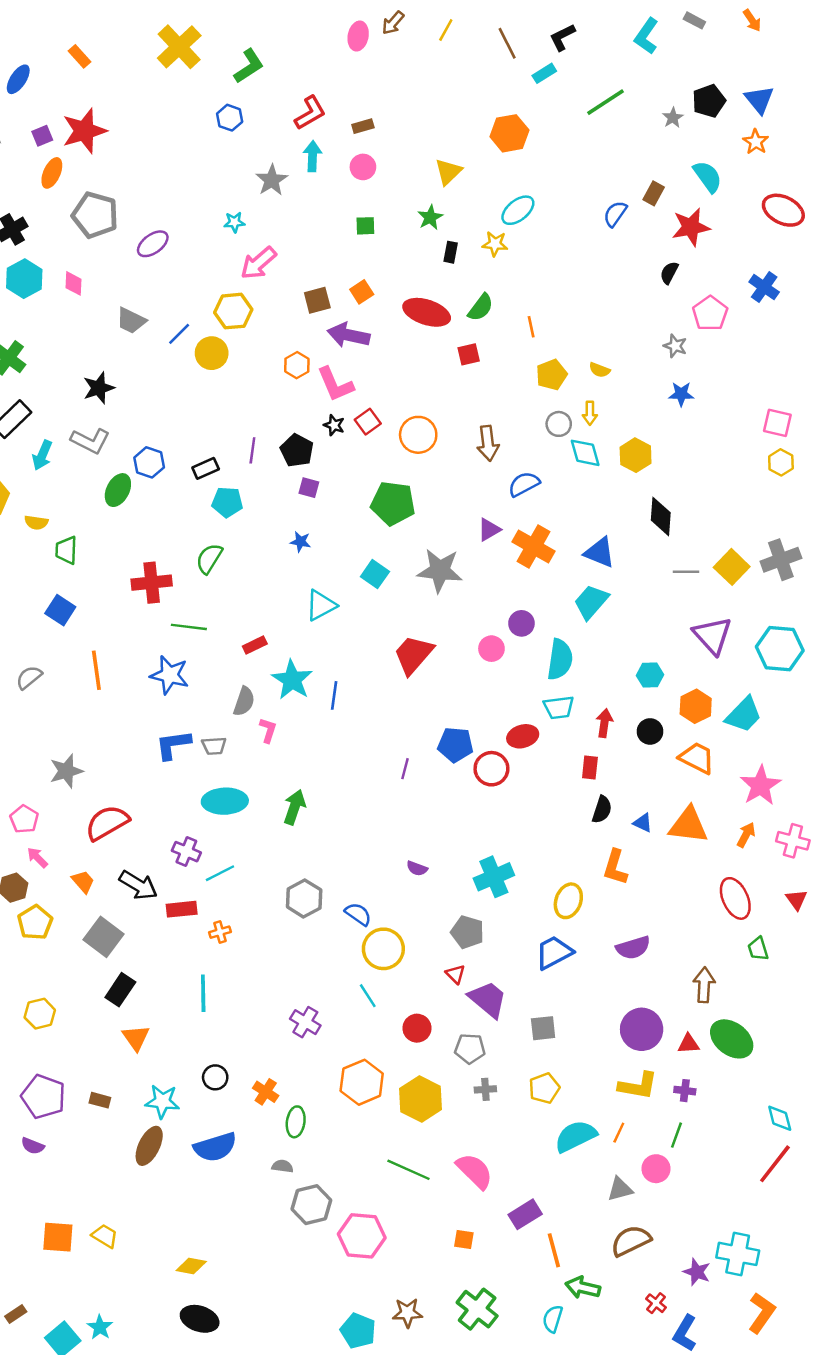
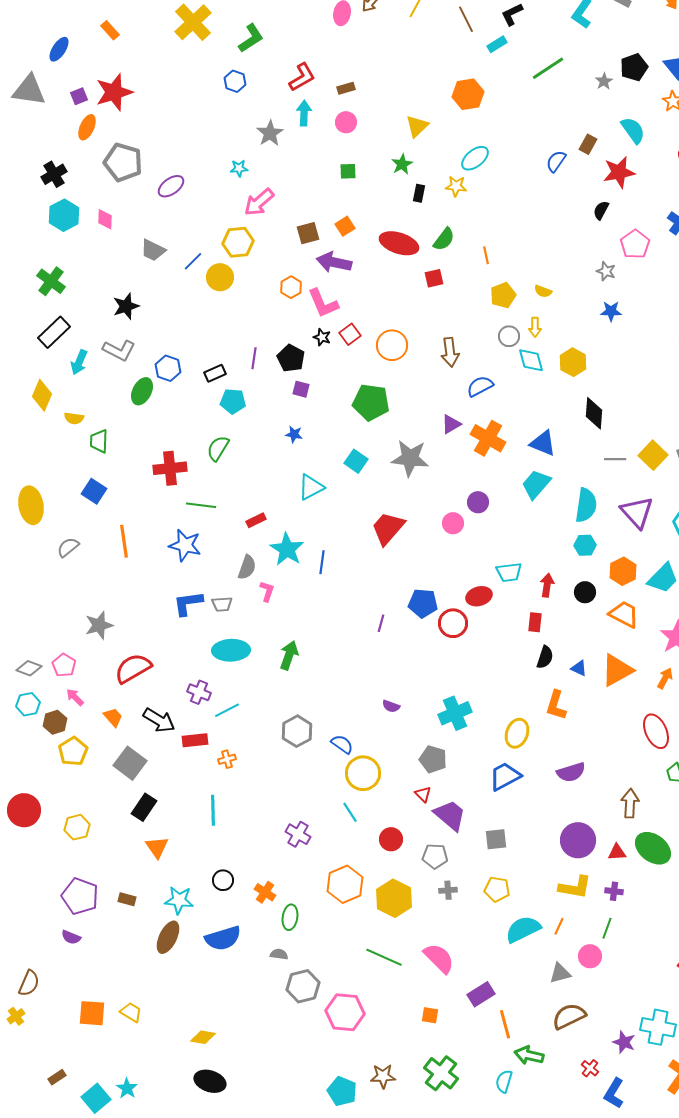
cyan semicircle: (560, 659) -> (586, 505), moved
orange triangle: (688, 825) -> (617, 670), turned -36
yellow pentagon: (544, 1088) -> (497, 889), turned 30

